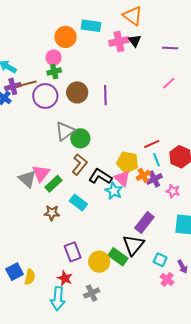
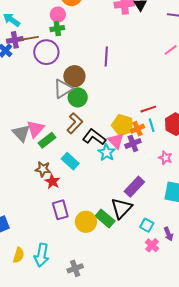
brown circle: (77, 92) -> (74, 76), moved
orange cross: (143, 175) -> (138, 129), moved
purple cross: (154, 179) -> (133, 144), moved
yellow semicircle: (30, 277) -> (19, 255), moved
red star: (65, 278) -> (52, 181), moved
gray cross: (92, 293) -> (75, 268), moved

